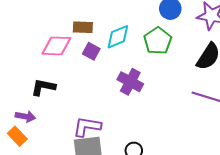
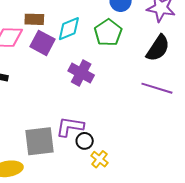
purple square: (91, 51) -> (43, 43), size x1.4
purple L-shape: (87, 127) -> (70, 127), moved

